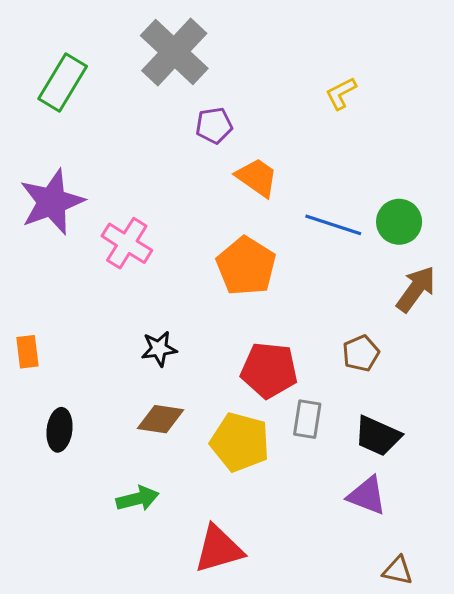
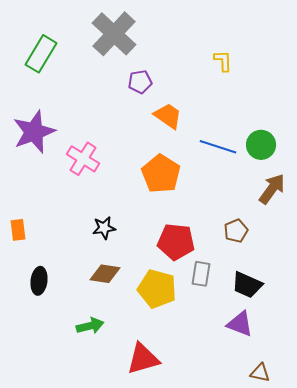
yellow L-shape: (341, 93) -> (223, 61), turned 115

